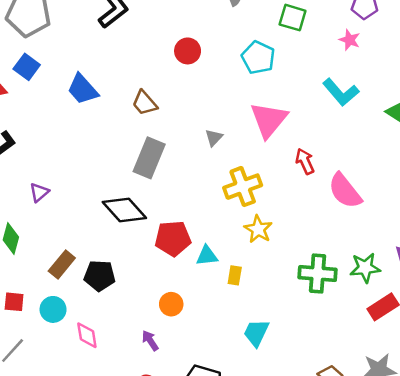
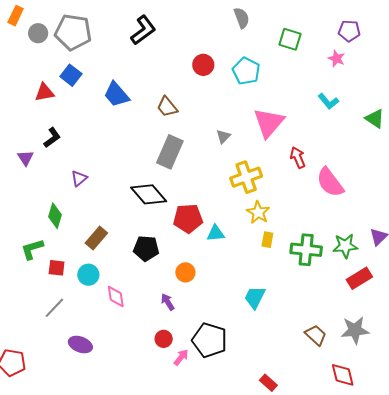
cyan pentagon: (258, 58) -> (246, 71), moved
cyan L-shape: (341, 92) -> (328, 101), size x0.7
yellow rectangle: (235, 275) -> (267, 240), moved
black pentagon: (100, 276) -> (146, 248), moved

